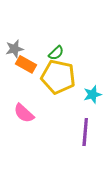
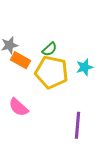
cyan star: (92, 95) -> (84, 67), moved

